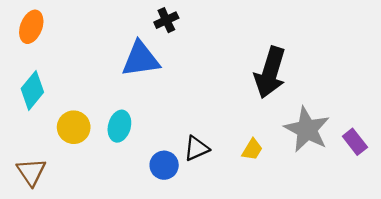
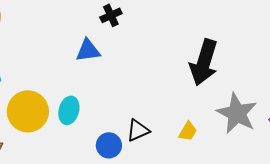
blue triangle: (141, 59) -> (88, 50), size x0.7
yellow circle: (74, 127) -> (28, 111), size x1.4

